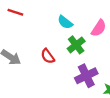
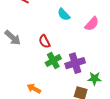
green cross: (76, 45) -> (53, 61), moved

